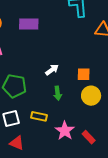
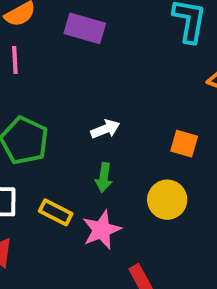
orange square: (84, 74) -> (184, 144), moved
pink star: (65, 131) -> (102, 230), moved

